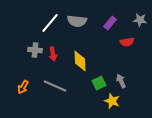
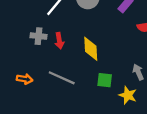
green square: (99, 83) -> (105, 80), moved, turned 32
orange arrow: (23, 87) -> (25, 79), turned -112

